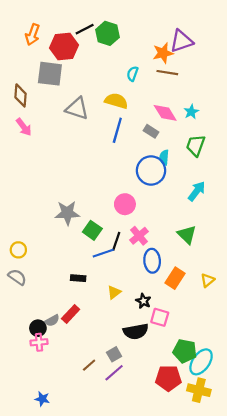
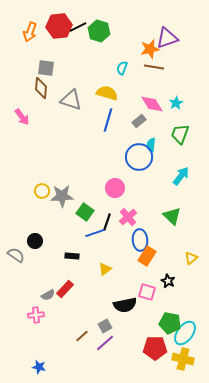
red hexagon: (64, 47) -> (59, 26), moved
gray square: (50, 74) -> (46, 68), size x0.7
brown diamond: (21, 95) -> (41, 88), moved
gray rectangle: (151, 131) -> (139, 121), turned -72
yellow circle: (18, 250) -> (42, 191), moved
orange rectangle: (175, 278) -> (147, 256), moved
black star: (143, 301) -> (168, 281), moved
black circle: (38, 328) -> (35, 241), moved

